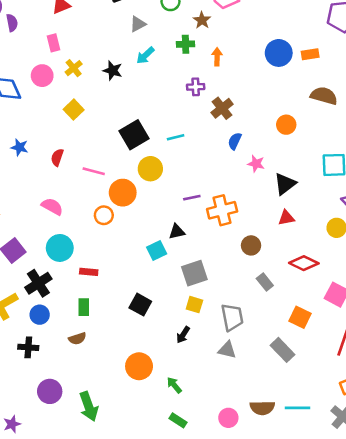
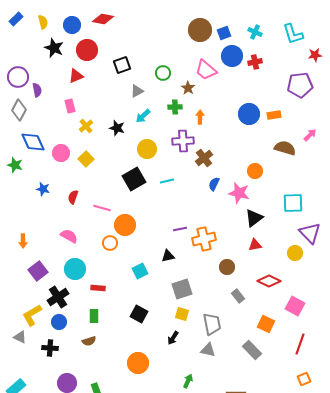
pink circle: (42, 76) -> (61, 153), moved
purple cross: (196, 87) -> (183, 141), size x1.5
pink star: (256, 164) -> (239, 193), moved, size x1.5
yellow circle: (150, 169) -> (147, 149), moved
cyan square: (157, 250) -> (140, 271), moved
green arrow: (174, 385) -> (188, 381), moved, turned 64

